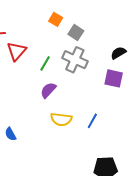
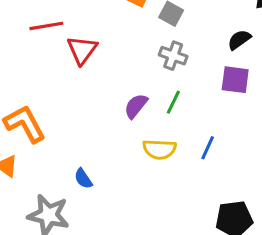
gray cross: (75, 60) -> (173, 56), size x0.7
green line: (45, 63) -> (173, 102), moved

